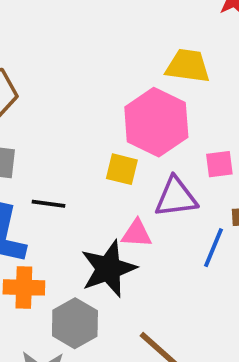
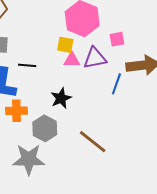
pink triangle: (137, 234) -> (72, 60), moved
black star: (108, 269) -> (61, 98), size x0.7

